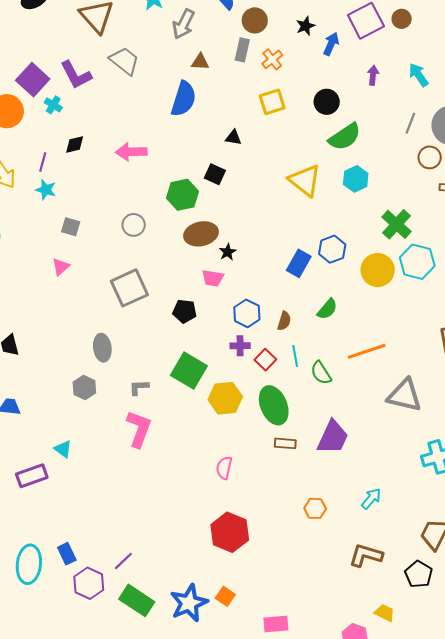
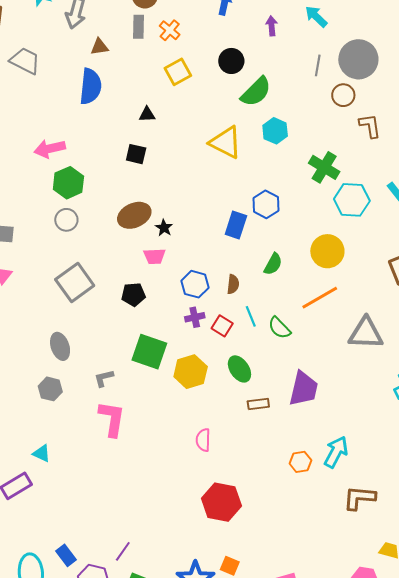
green hexagon: (183, 195) -> (68, 183), moved
yellow circle: (378, 270) -> (327, 251), moved
green ellipse: (274, 405) -> (239, 369), size x0.7
cyan arrow: (371, 499) -> (336, 452), moved, size x1.4

